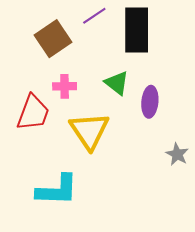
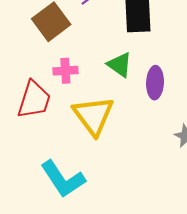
cyan L-shape: (57, 190) -> (63, 179), turned 57

